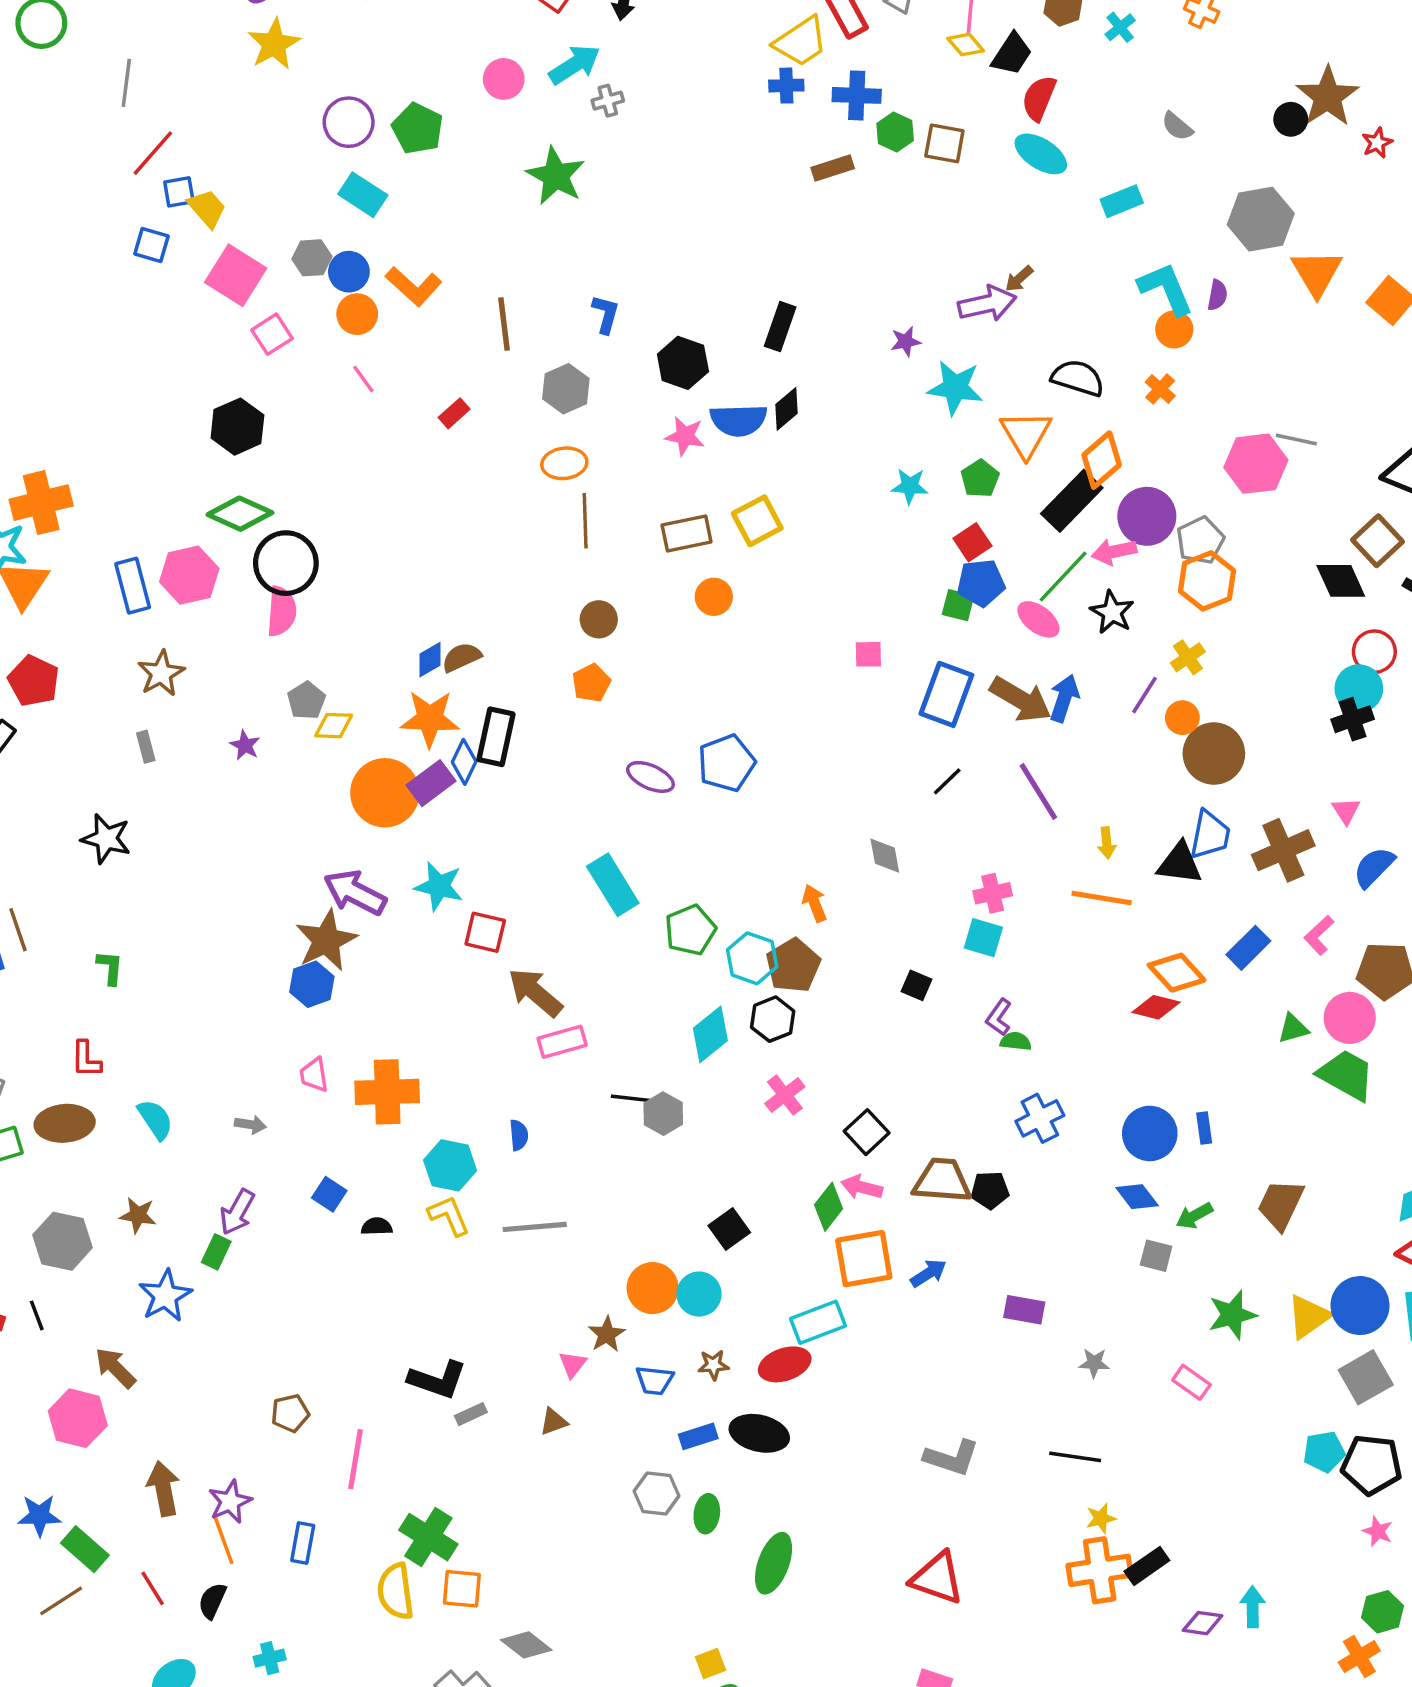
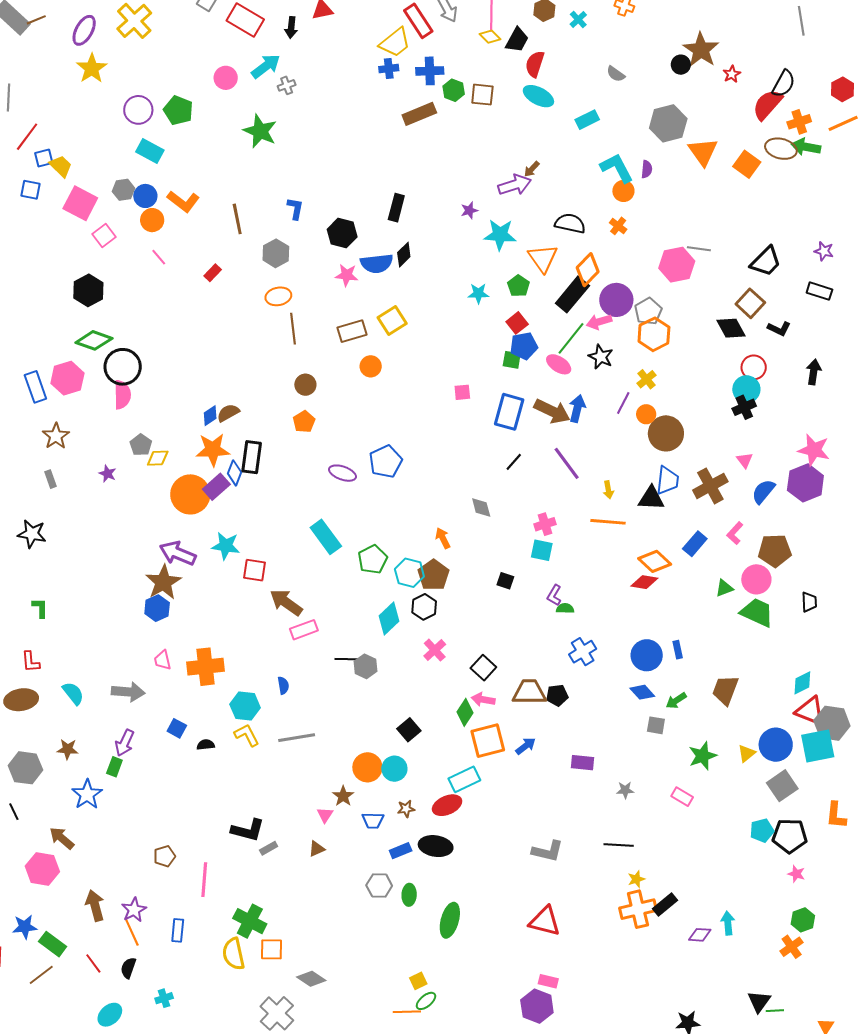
brown rectangle: (833, 168) -> (419, 114), size x1.4
gray arrow: (250, 1125) -> (128, 692), size x1.8
yellow triangle: (1309, 1316) -> (747, 753), size x0.7

